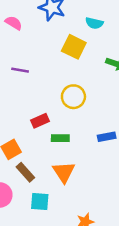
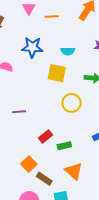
purple line: (20, 70) -> (19, 112), moved
yellow circle: (73, 97) -> (71, 103), moved

